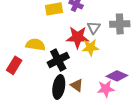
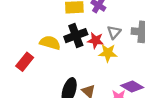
red star: (78, 37) -> (96, 40), size x0.7
black cross: (58, 60) -> (76, 36), moved

